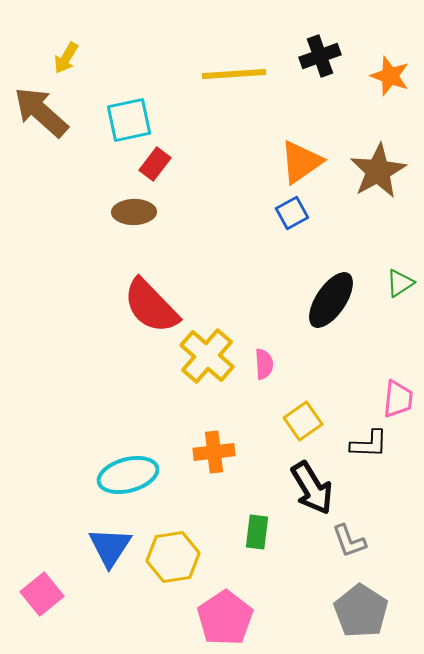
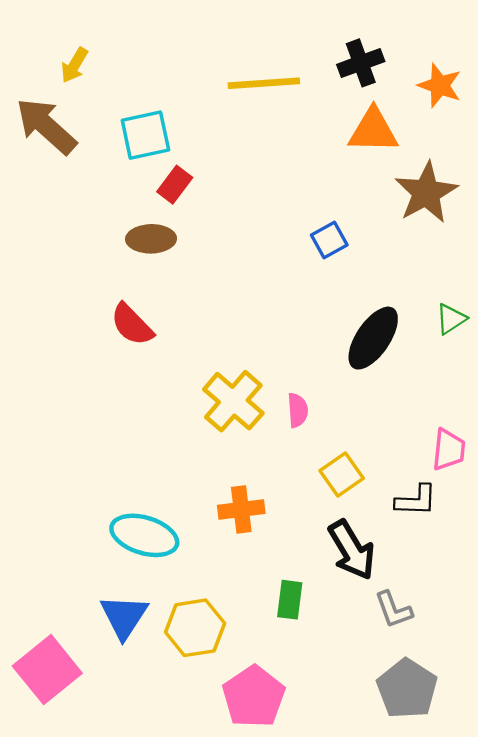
orange triangle: (301, 162) -> (373, 131), moved, turned 36
red semicircle: (151, 306) -> (132, 325), moved, size x0.7
cyan ellipse: (128, 475) -> (144, 535), turned 32
pink square: (42, 594) -> (47, 670), size x1.4

